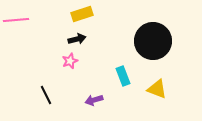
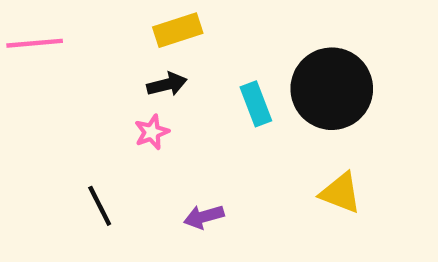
cyan rectangle: (123, 76) -> (256, 104), moved

